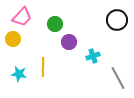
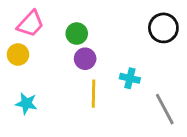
purple circle: (69, 42) -> (85, 59), moved
cyan cross: (93, 56) -> (130, 78), turned 32
yellow line: (43, 67) -> (94, 94), moved

